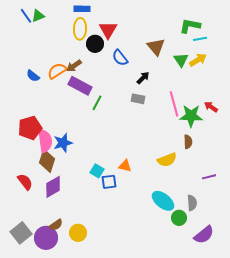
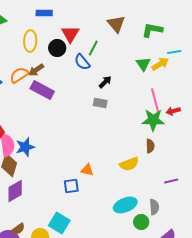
yellow ellipse: (80, 29) -> (30, 41), moved
cyan line: (200, 39) -> (174, 52), moved
brown triangle: (156, 47) -> (116, 24), moved
green line: (97, 103) -> (93, 48), moved
pink line: (174, 104) -> (155, 101), moved
red arrow: (211, 107) -> (173, 111), turned -48
cyan square: (97, 171) -> (59, 223), moved, size x1.5
cyan ellipse: (163, 201) -> (125, 205), turned -60

